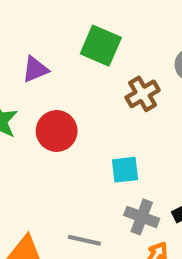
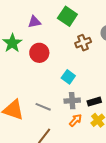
cyan square: (125, 170) -> (68, 77), turned 32
gray cross: (142, 217) -> (72, 101), turned -35

